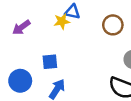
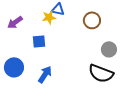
blue square: (50, 62) -> (39, 41), moved

